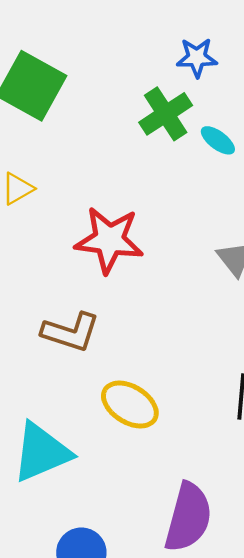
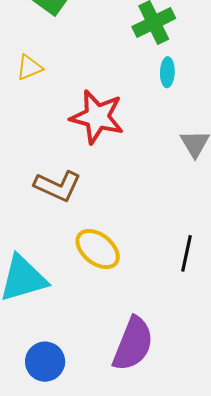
cyan ellipse: (218, 140) -> (167, 72), moved, turned 48

